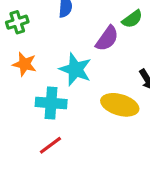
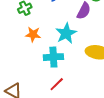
cyan star: (75, 69) -> (66, 33), turned 30

